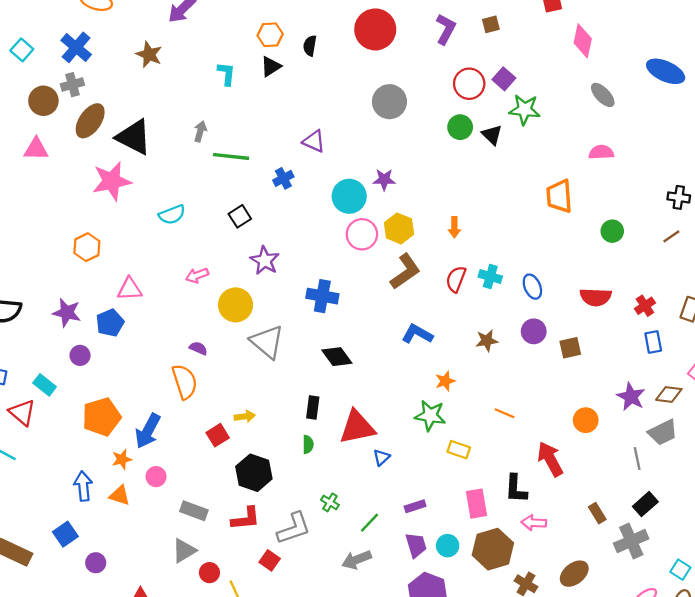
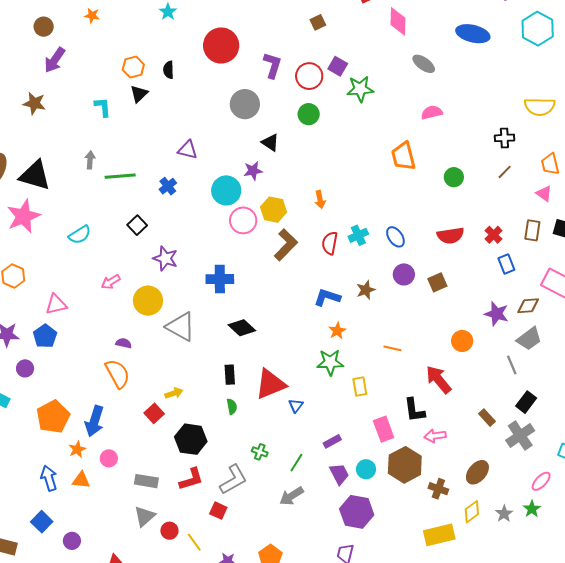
purple L-shape: (446, 29) -> (272, 65), moved
black triangle: (492, 135) -> (270, 143), moved
cyan cross: (490, 277) -> (358, 235), turned -30
blue L-shape: (417, 334) -> (327, 297), moved
yellow rectangle: (459, 450) -> (360, 386), turned 72

